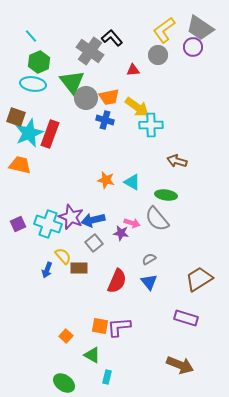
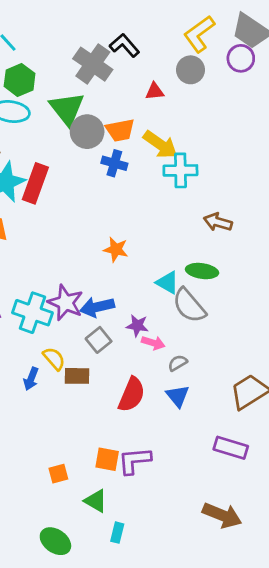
cyan triangle: (132, 182) -> (168, 283), moved
pink arrow: (132, 223) -> (153, 343), moved
orange square: (66, 336) -> (58, 474), turned 32

